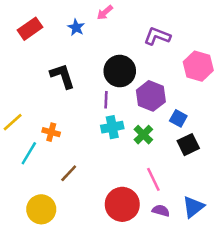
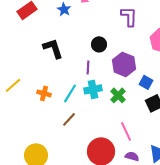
purple L-shape: (157, 36) -> (129, 16), turned 70
black circle: (120, 71) -> (99, 44), size x0.6
cyan line: (29, 153) -> (70, 93), moved
brown line: (69, 173) -> (69, 119), moved

